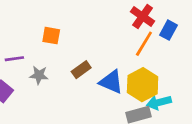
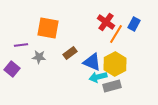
red cross: (143, 16) -> (106, 22), moved
orange square: (51, 36) -> (48, 28), size x1.6
cyan arrow: (159, 102) -> (98, 77), moved

